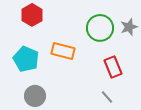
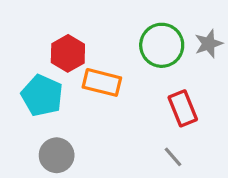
red hexagon: (32, 15) -> (68, 53), moved

